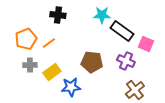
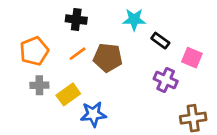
black rectangle: (122, 31) -> (160, 41), size x0.6
orange line: (49, 43) -> (78, 54), moved
brown pentagon: (92, 62) -> (108, 58), moved
brown cross: (135, 90) -> (193, 118), moved, turned 30

